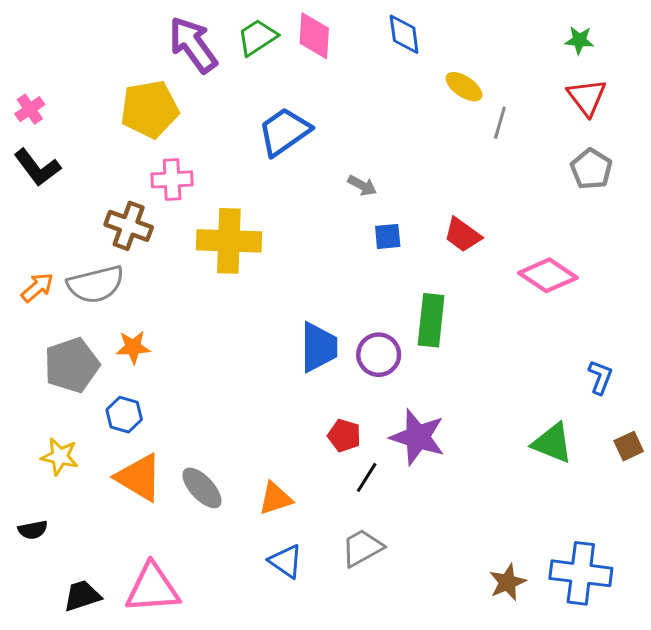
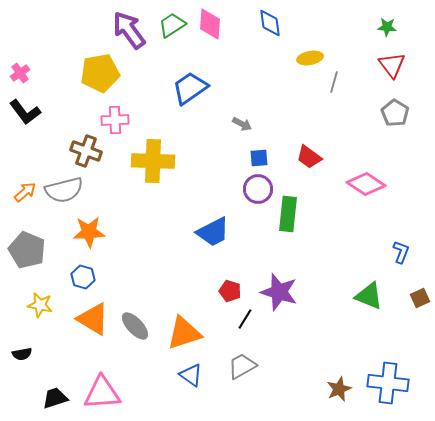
yellow ellipse: (464, 87) -> (310, 58), turned -45
orange star: (133, 347) -> (89, 232), size x1.4
blue trapezoid: (319, 347) -> (213, 232), turned 63
purple circle: (379, 355) -> (258, 189), moved
gray pentagon: (72, 365) -> (27, 250), moved, turned -30
orange triangle: (275, 498) -> (184, 333), size x1.5

